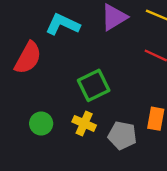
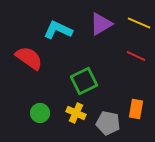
red semicircle: (28, 58) -> (29, 58), turned -84

